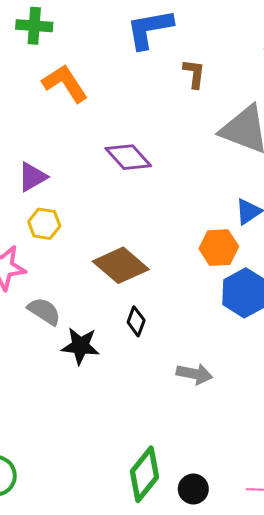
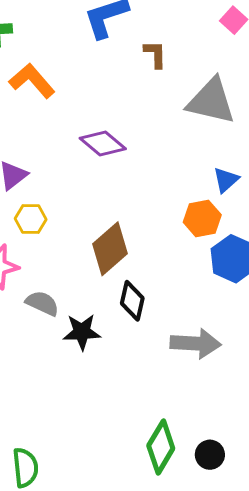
brown diamond: (121, 265) -> (110, 249), turned -74
black diamond: (136, 321) -> (132, 301), size x1.4
gray arrow: (194, 374) -> (196, 343), size x1.4

